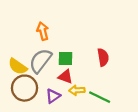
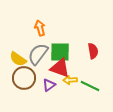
green square: (65, 58) -> (60, 52), size x1.5
red triangle: (65, 77) -> (60, 68), size x1.5

